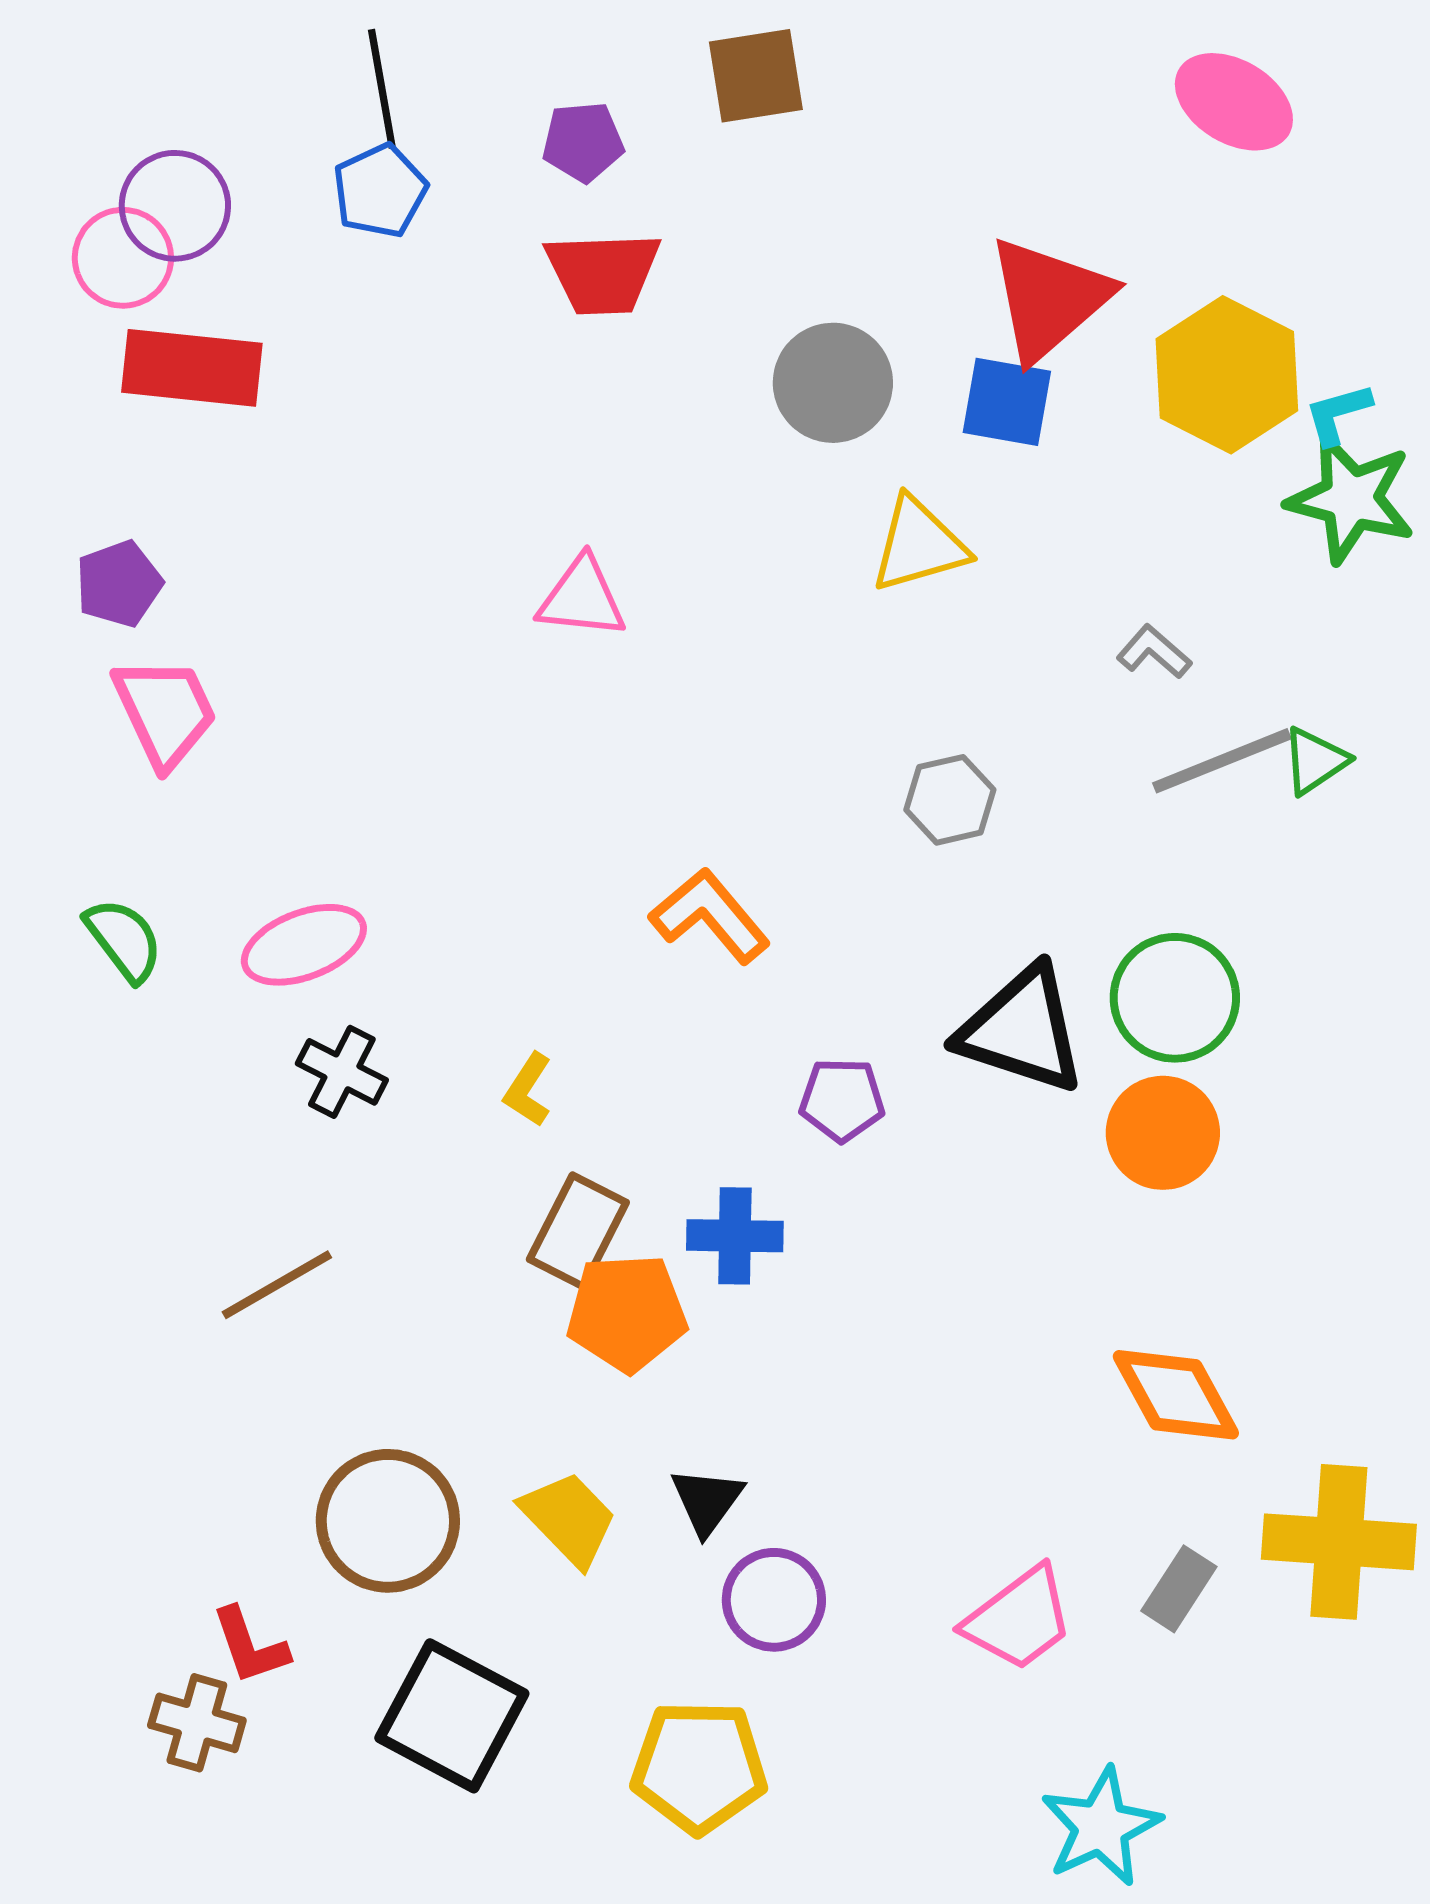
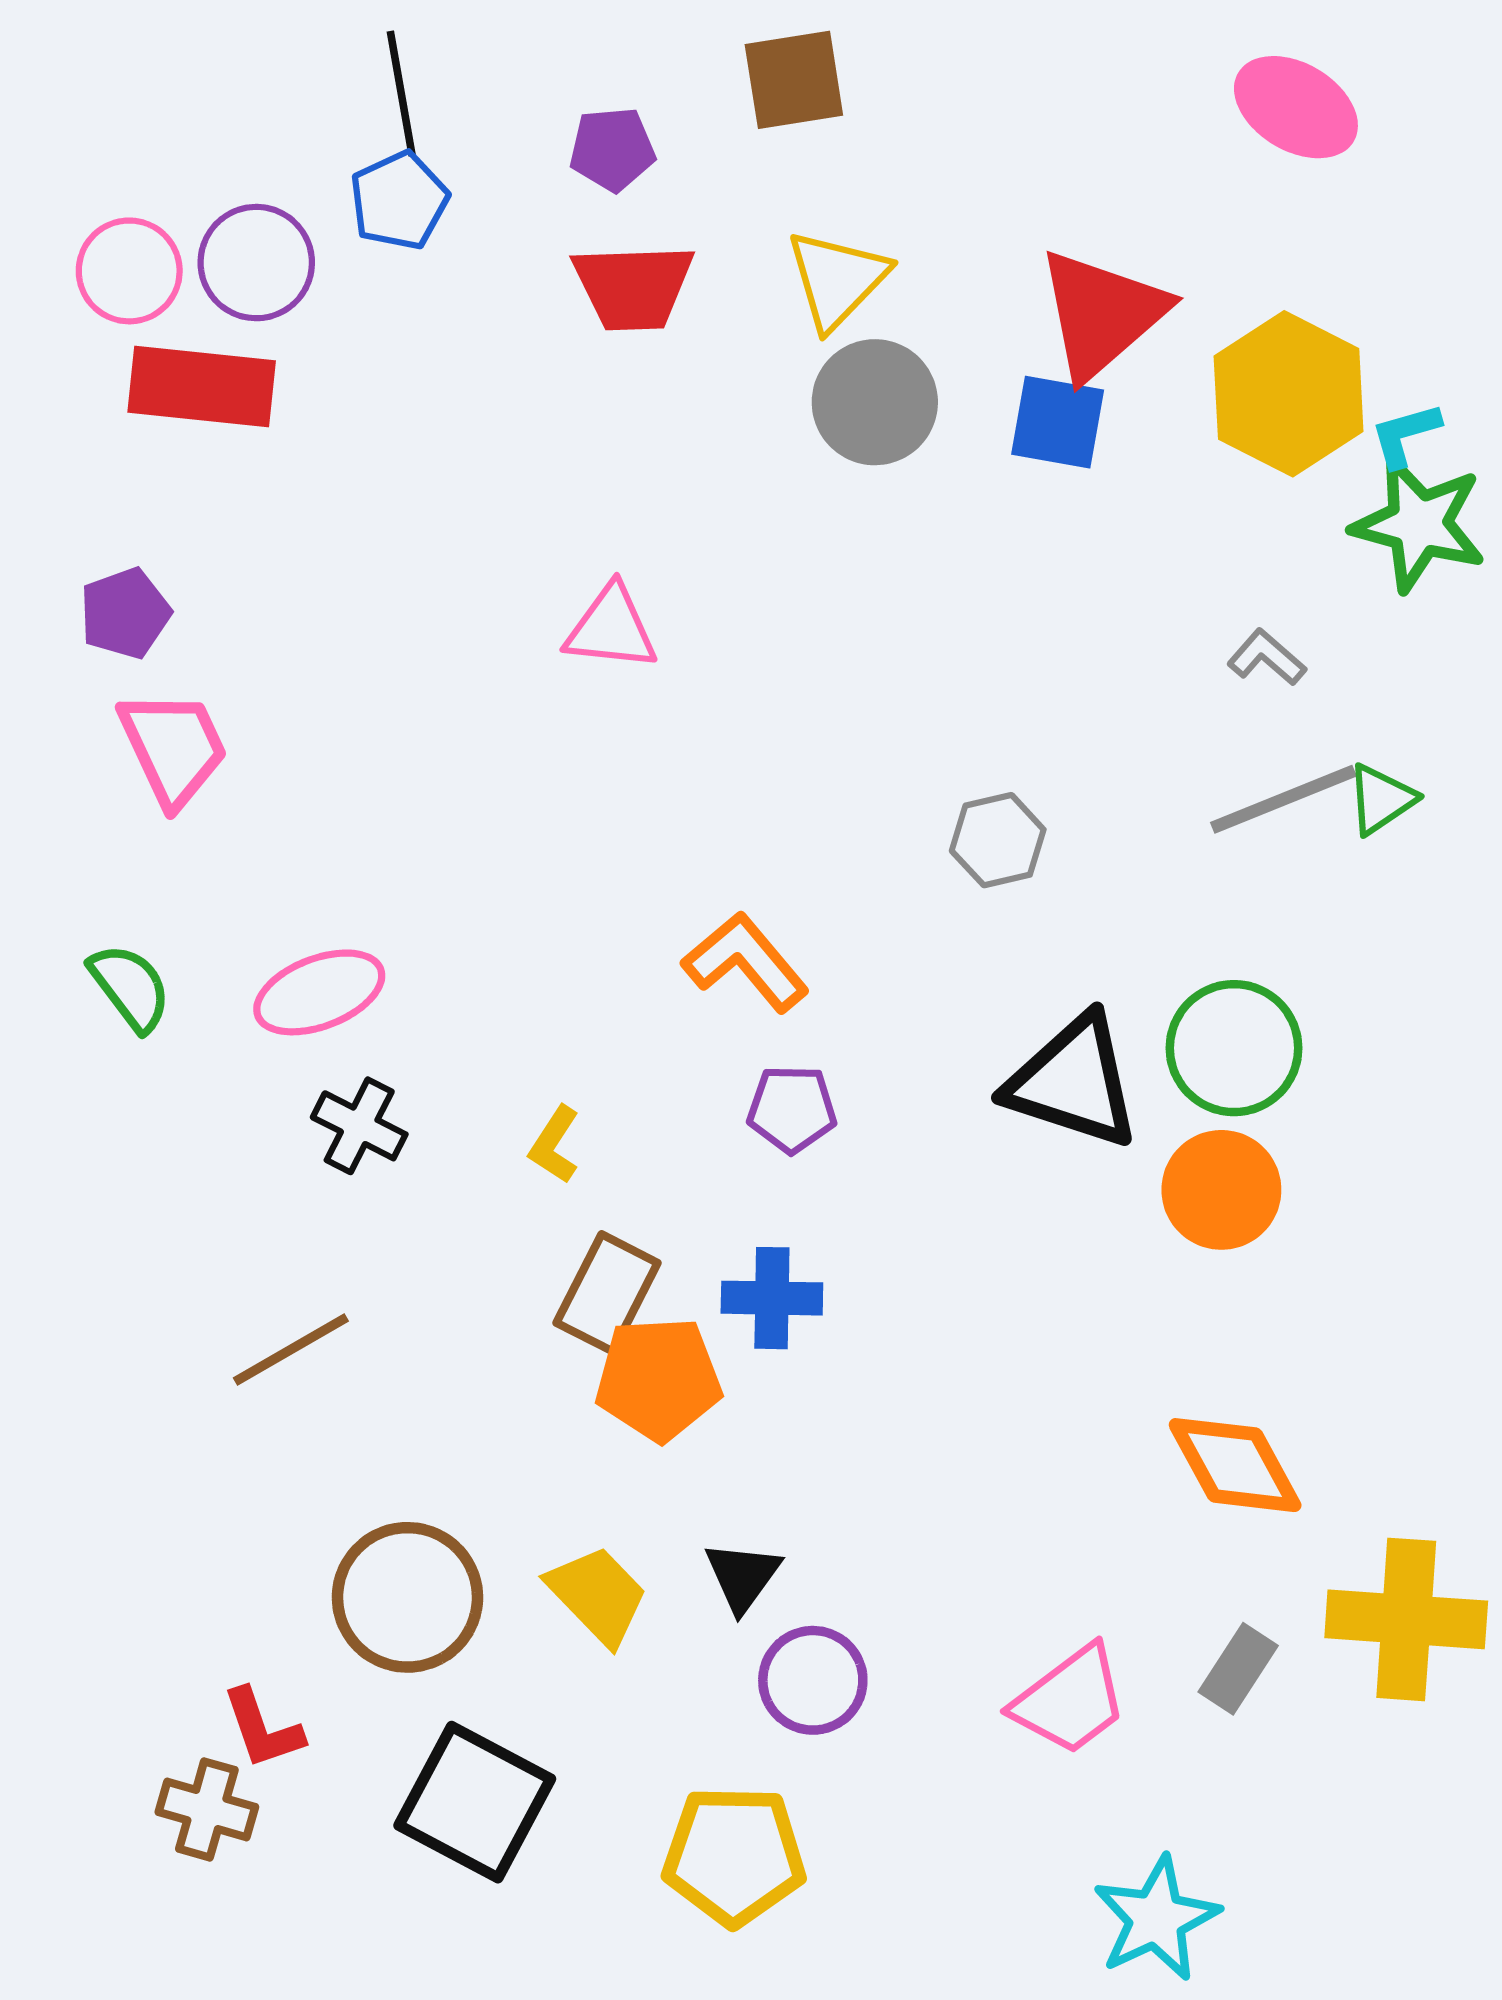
purple circle: (175, 206) -> (256, 263), moved
yellow triangle: (919, 545) -> (837, 279), moved, turned -30
gray L-shape: (1154, 652) -> (1267, 657), moved
purple pentagon: (842, 1100) -> (792, 1109), moved

